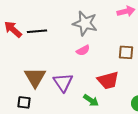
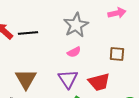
gray star: (85, 23) -> (76, 25), turned 30
purple triangle: (63, 82) -> (68, 79), moved

